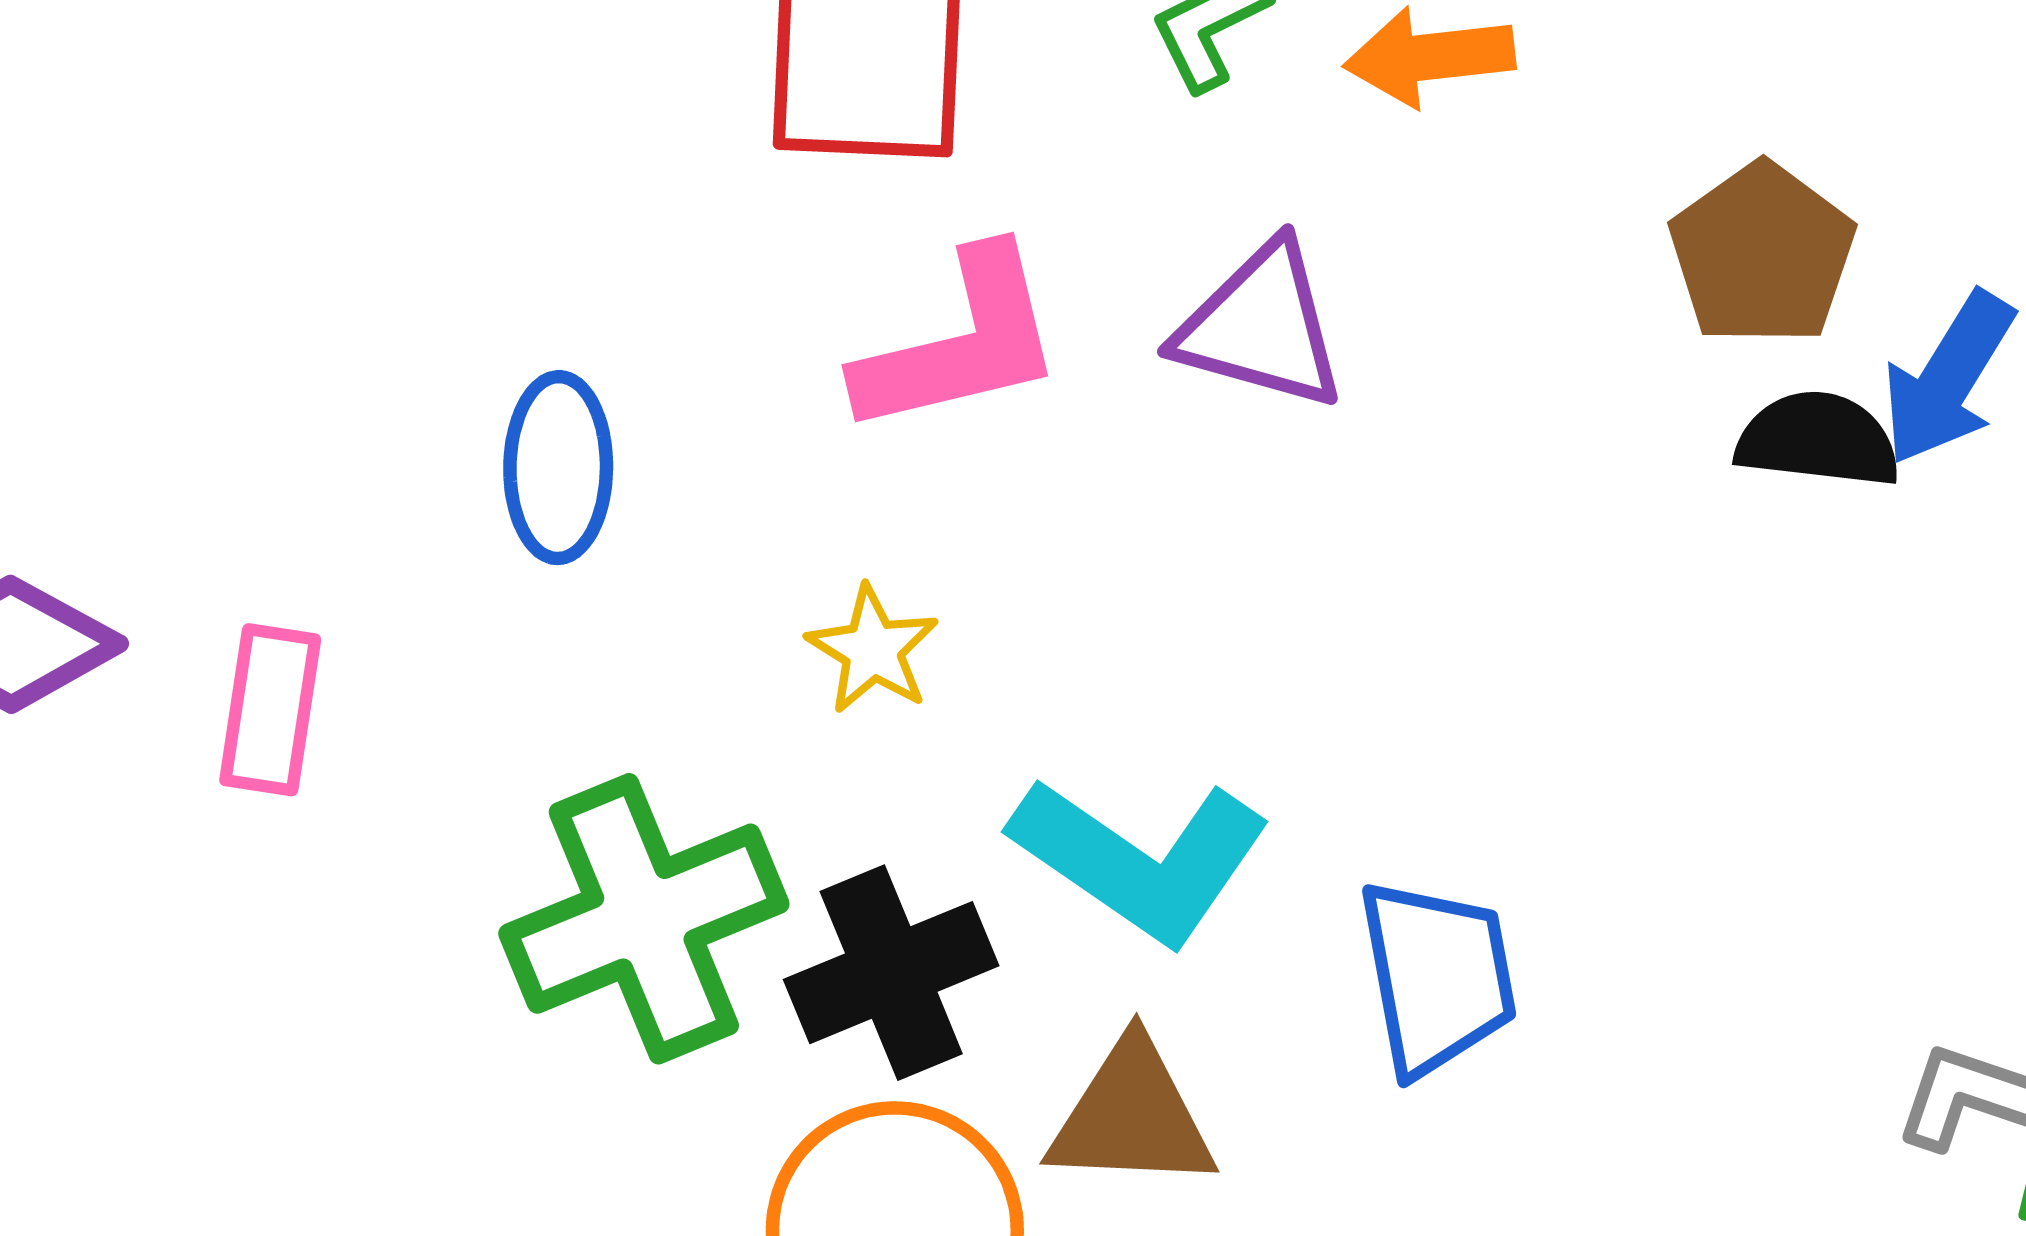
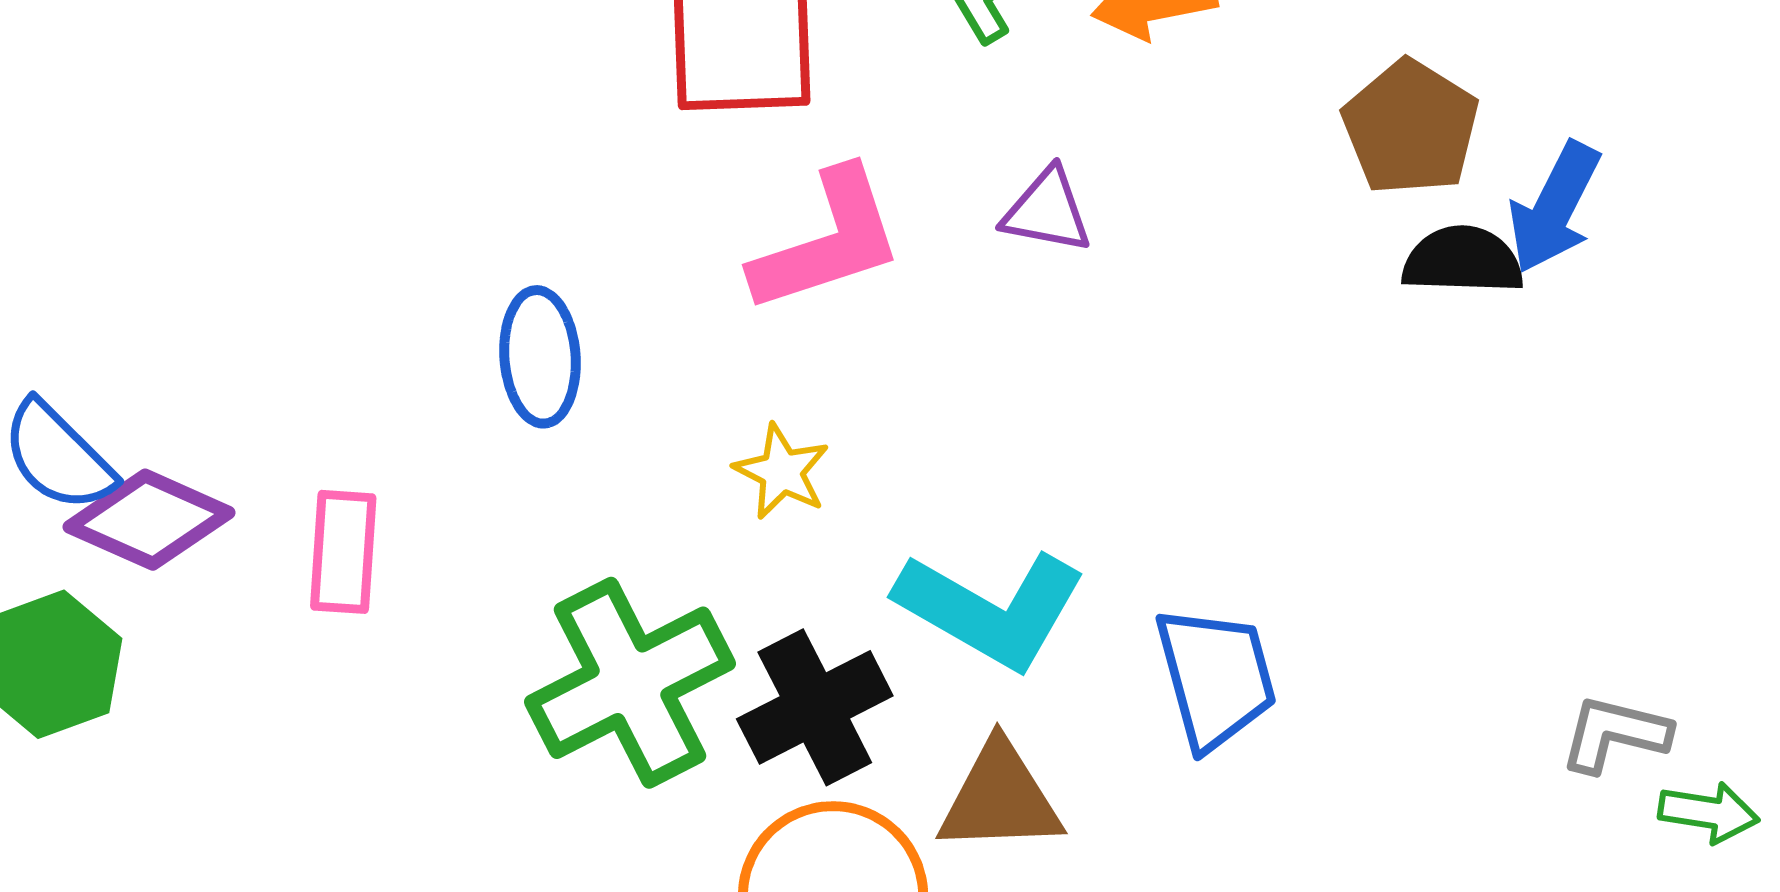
purple triangle: (1261, 327) -> (1047, 211), size x0.7

